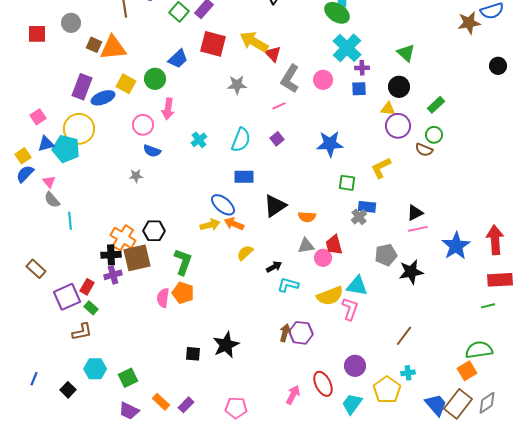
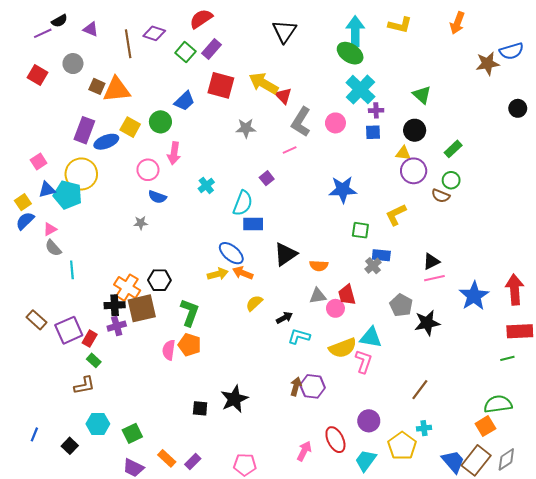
red square: (37, 34) -> (38, 75), turned 30
purple square: (277, 139) -> (267, 178), moved
cyan semicircle: (241, 140) -> (243, 203), moved
pink triangle: (49, 182) -> (50, 229), turned 40
gray pentagon: (386, 255) -> (401, 305), turned -30
purple square: (67, 297) -> (69, 330), moved

